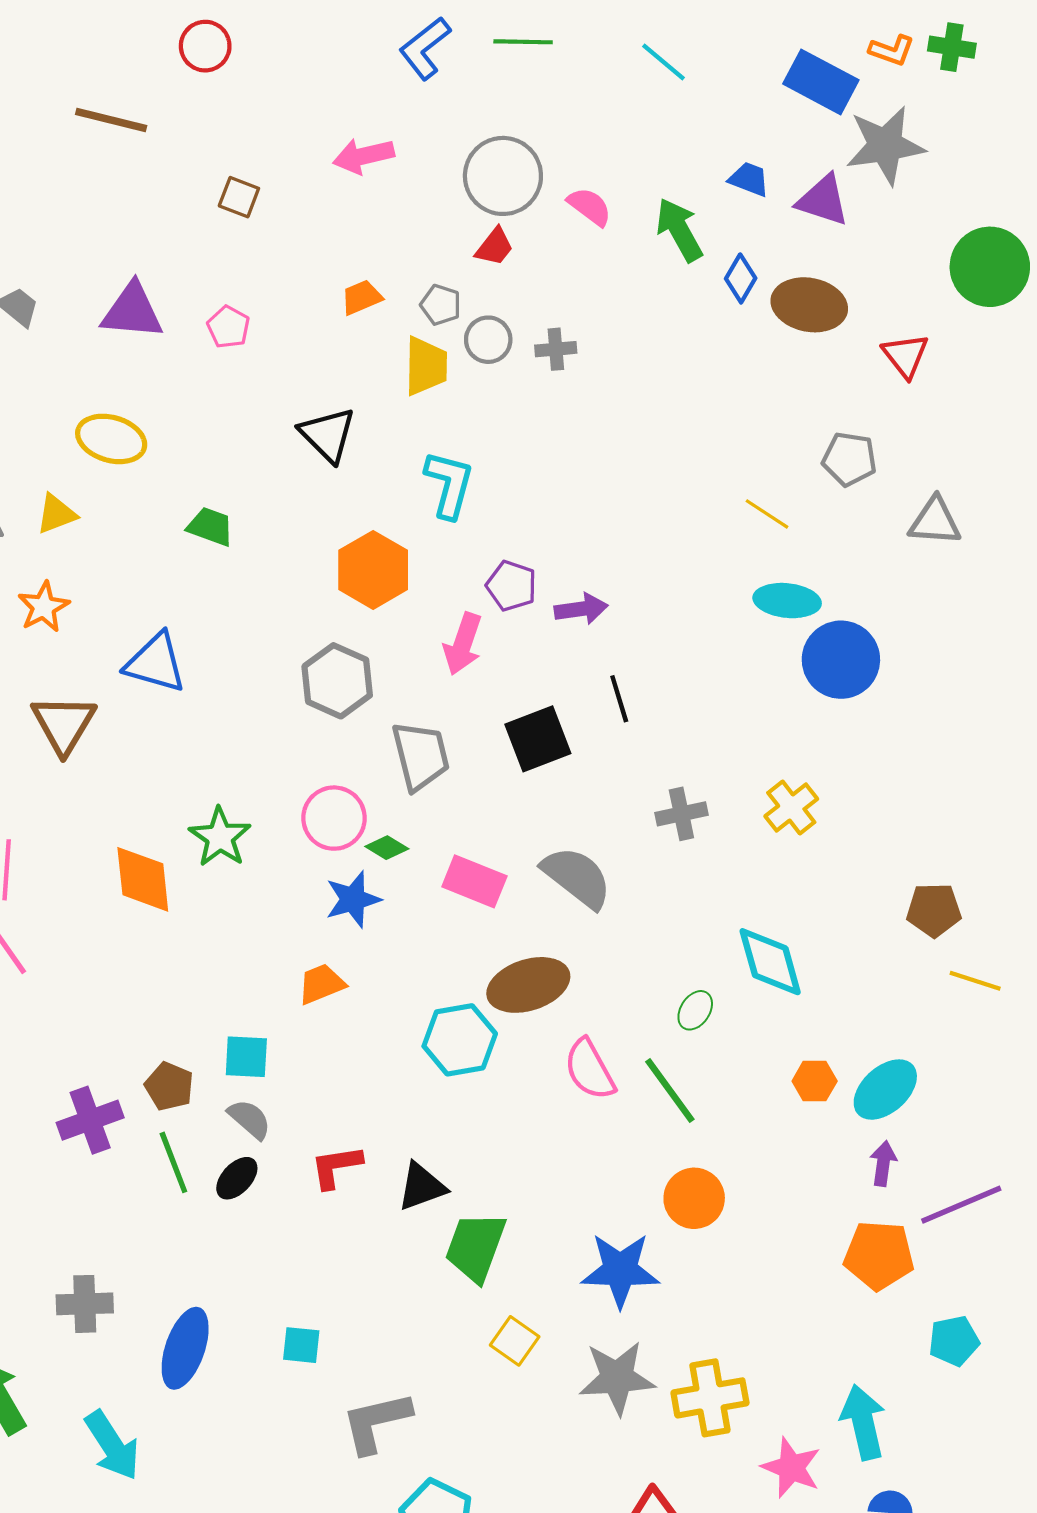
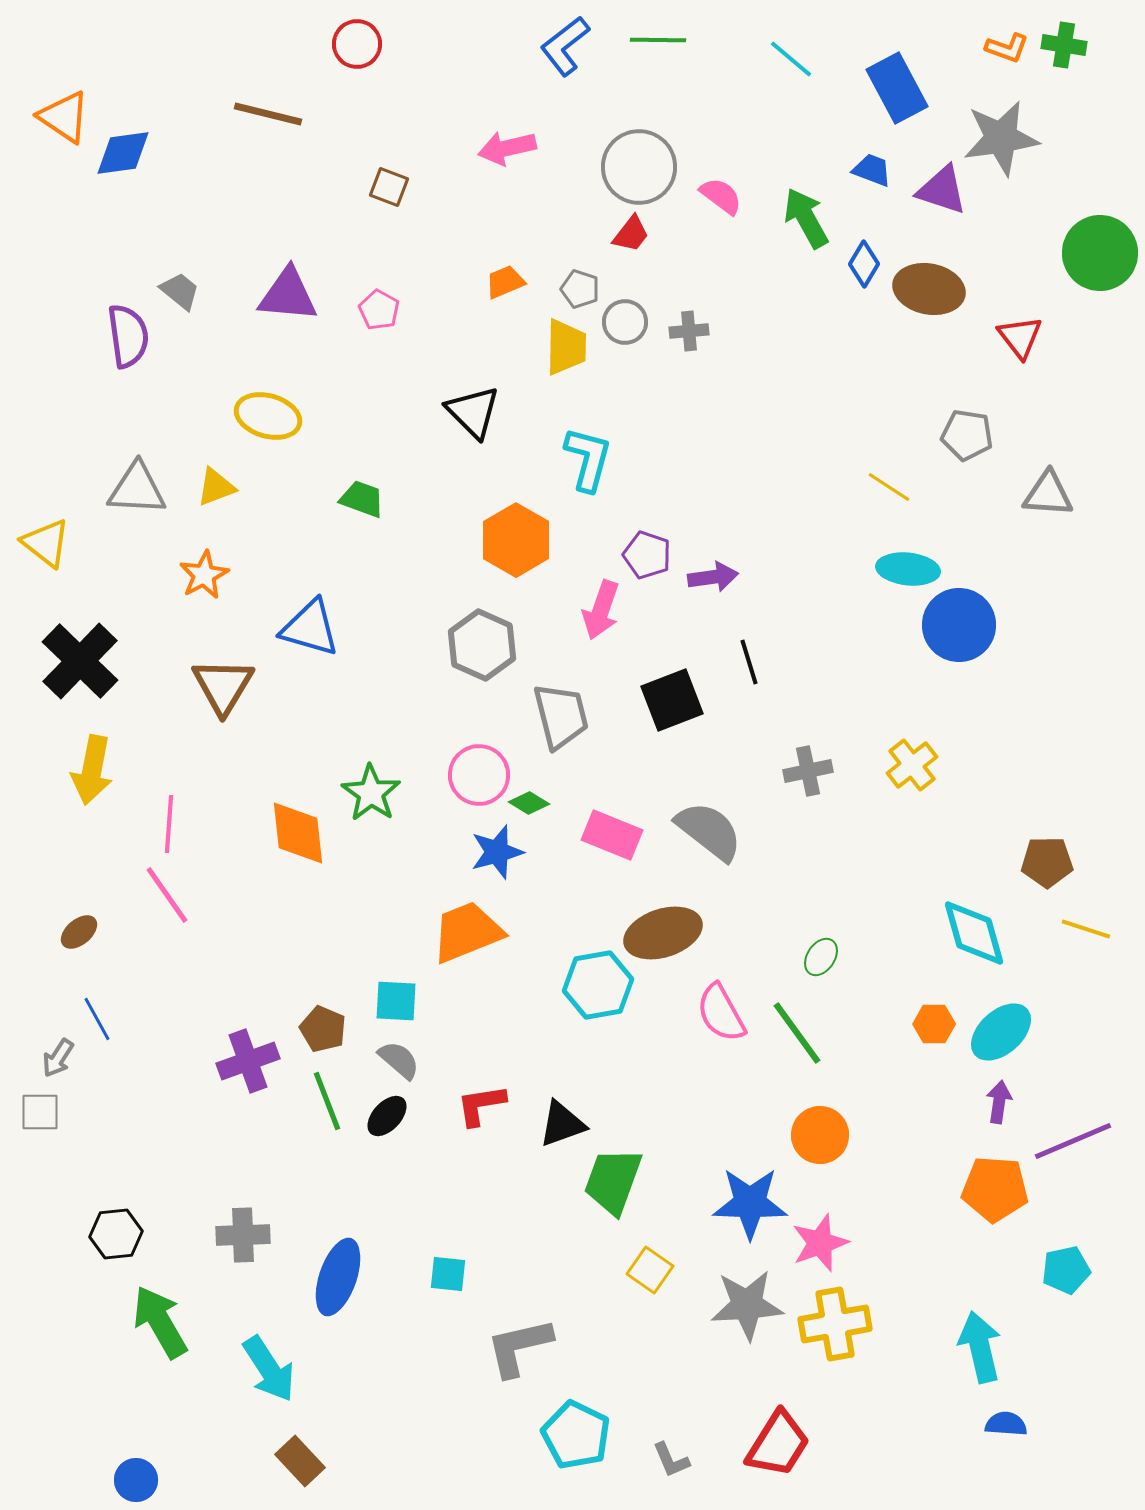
blue rectangle: (821, 82) -> (897, 88), moved, turned 34
cyan diamond: (770, 962) -> (974, 933), moved
orange trapezoid: (321, 984) -> (467, 932), size x1.6
pink star: (791, 1468) -> (820, 1243), moved, turned 30

